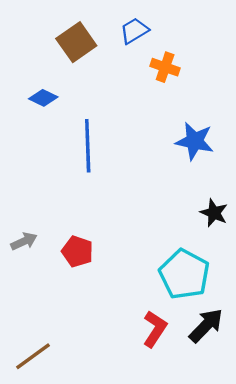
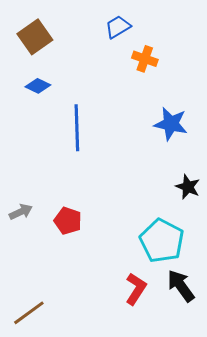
brown square: (76, 42) -> (35, 37), moved
black arrow: (206, 326) -> (181, 286), turned -80

